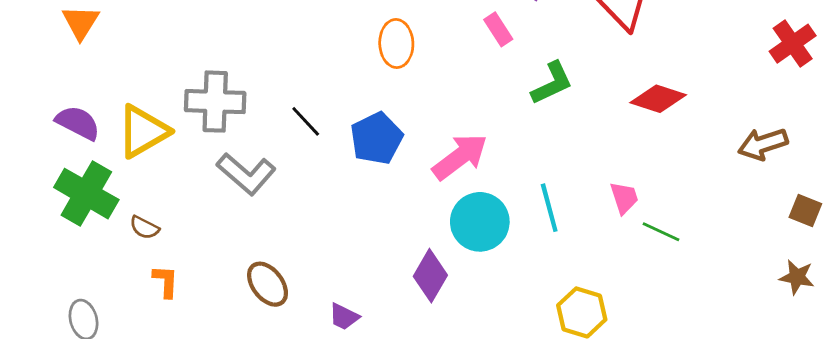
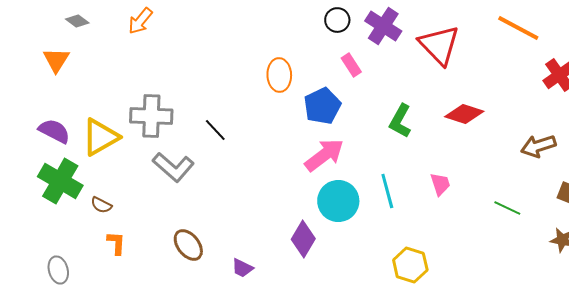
green L-shape: (552, 83) -> (400, 121), moved, turned 144
blue pentagon: (376, 138) -> (322, 106), moved
green line: (661, 232) -> (507, 208), moved

